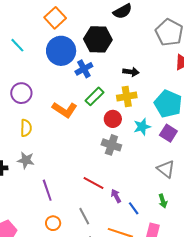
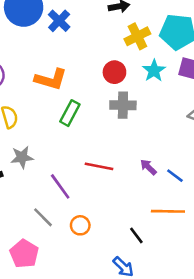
green rectangle: (95, 96) -> (70, 113), moved
yellow cross: (127, 97) -> (137, 36), moved
red line: (94, 183) -> (99, 166), moved
gray line: (84, 216) -> (43, 217), moved

